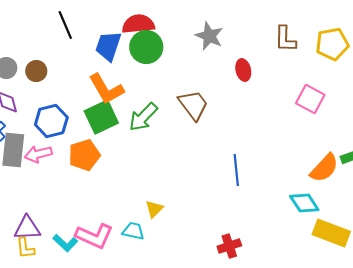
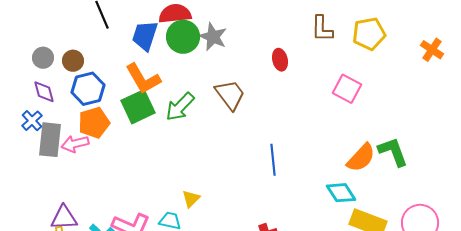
gray star: (209, 36) -> (213, 37), moved
blue hexagon: (51, 121) -> (88, 89), moved
orange pentagon: (84, 155) -> (94, 123), moved

